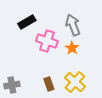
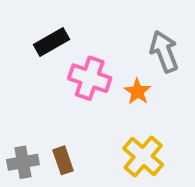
gray arrow: (73, 25) -> (164, 52), moved
brown rectangle: (49, 84) -> (63, 160), moved

